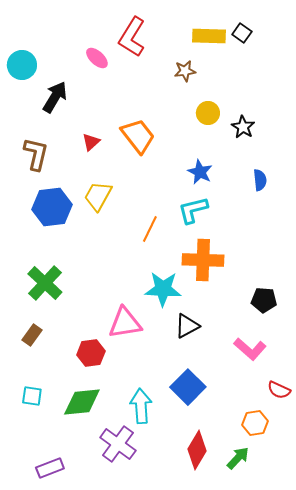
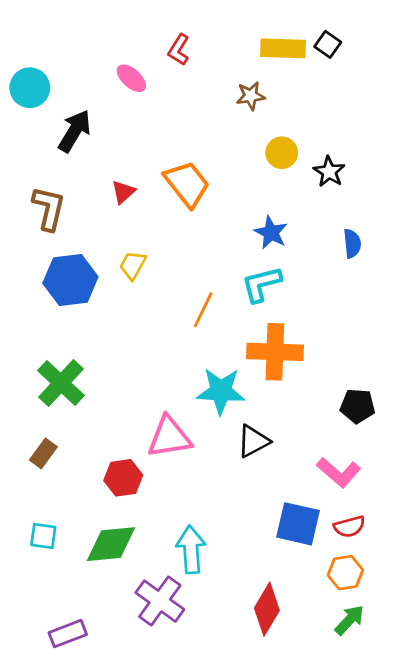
red L-shape: (132, 37) -> (179, 50), size x0.6
yellow trapezoid: (98, 196) -> (133, 265), size x0.7
blue square: (188, 387) -> (298, 524), moved, turned -32
red semicircle: (279, 390) -> (349, 527), moved, turned -40
green arrow: (238, 458) -> (349, 620), moved

